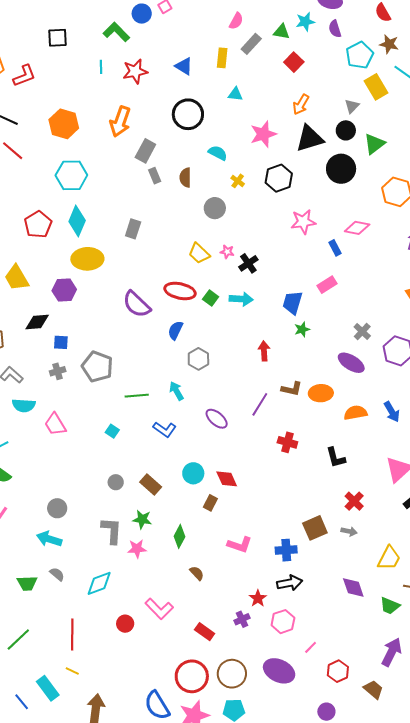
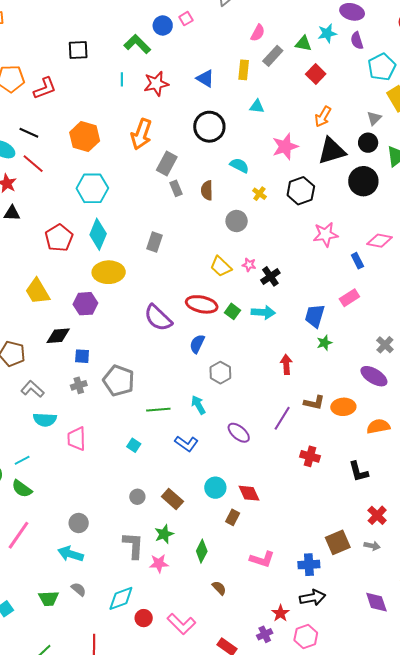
pink trapezoid: (55, 424) -> (77, 439), turned 30
green star: (142, 519) -> (164, 534), turned -30
red circle: (125, 624) -> (144, 618), moved

